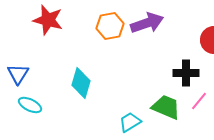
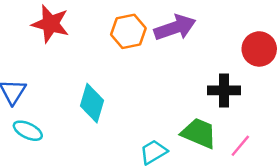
pink line: (199, 101) -> (240, 146), moved

